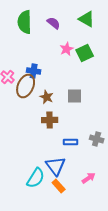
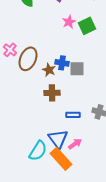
blue cross: (34, 71) -> (62, 63), moved
pink arrow: (89, 178) -> (75, 144), moved
orange rectangle: (59, 186) -> (61, 159), size x1.6

